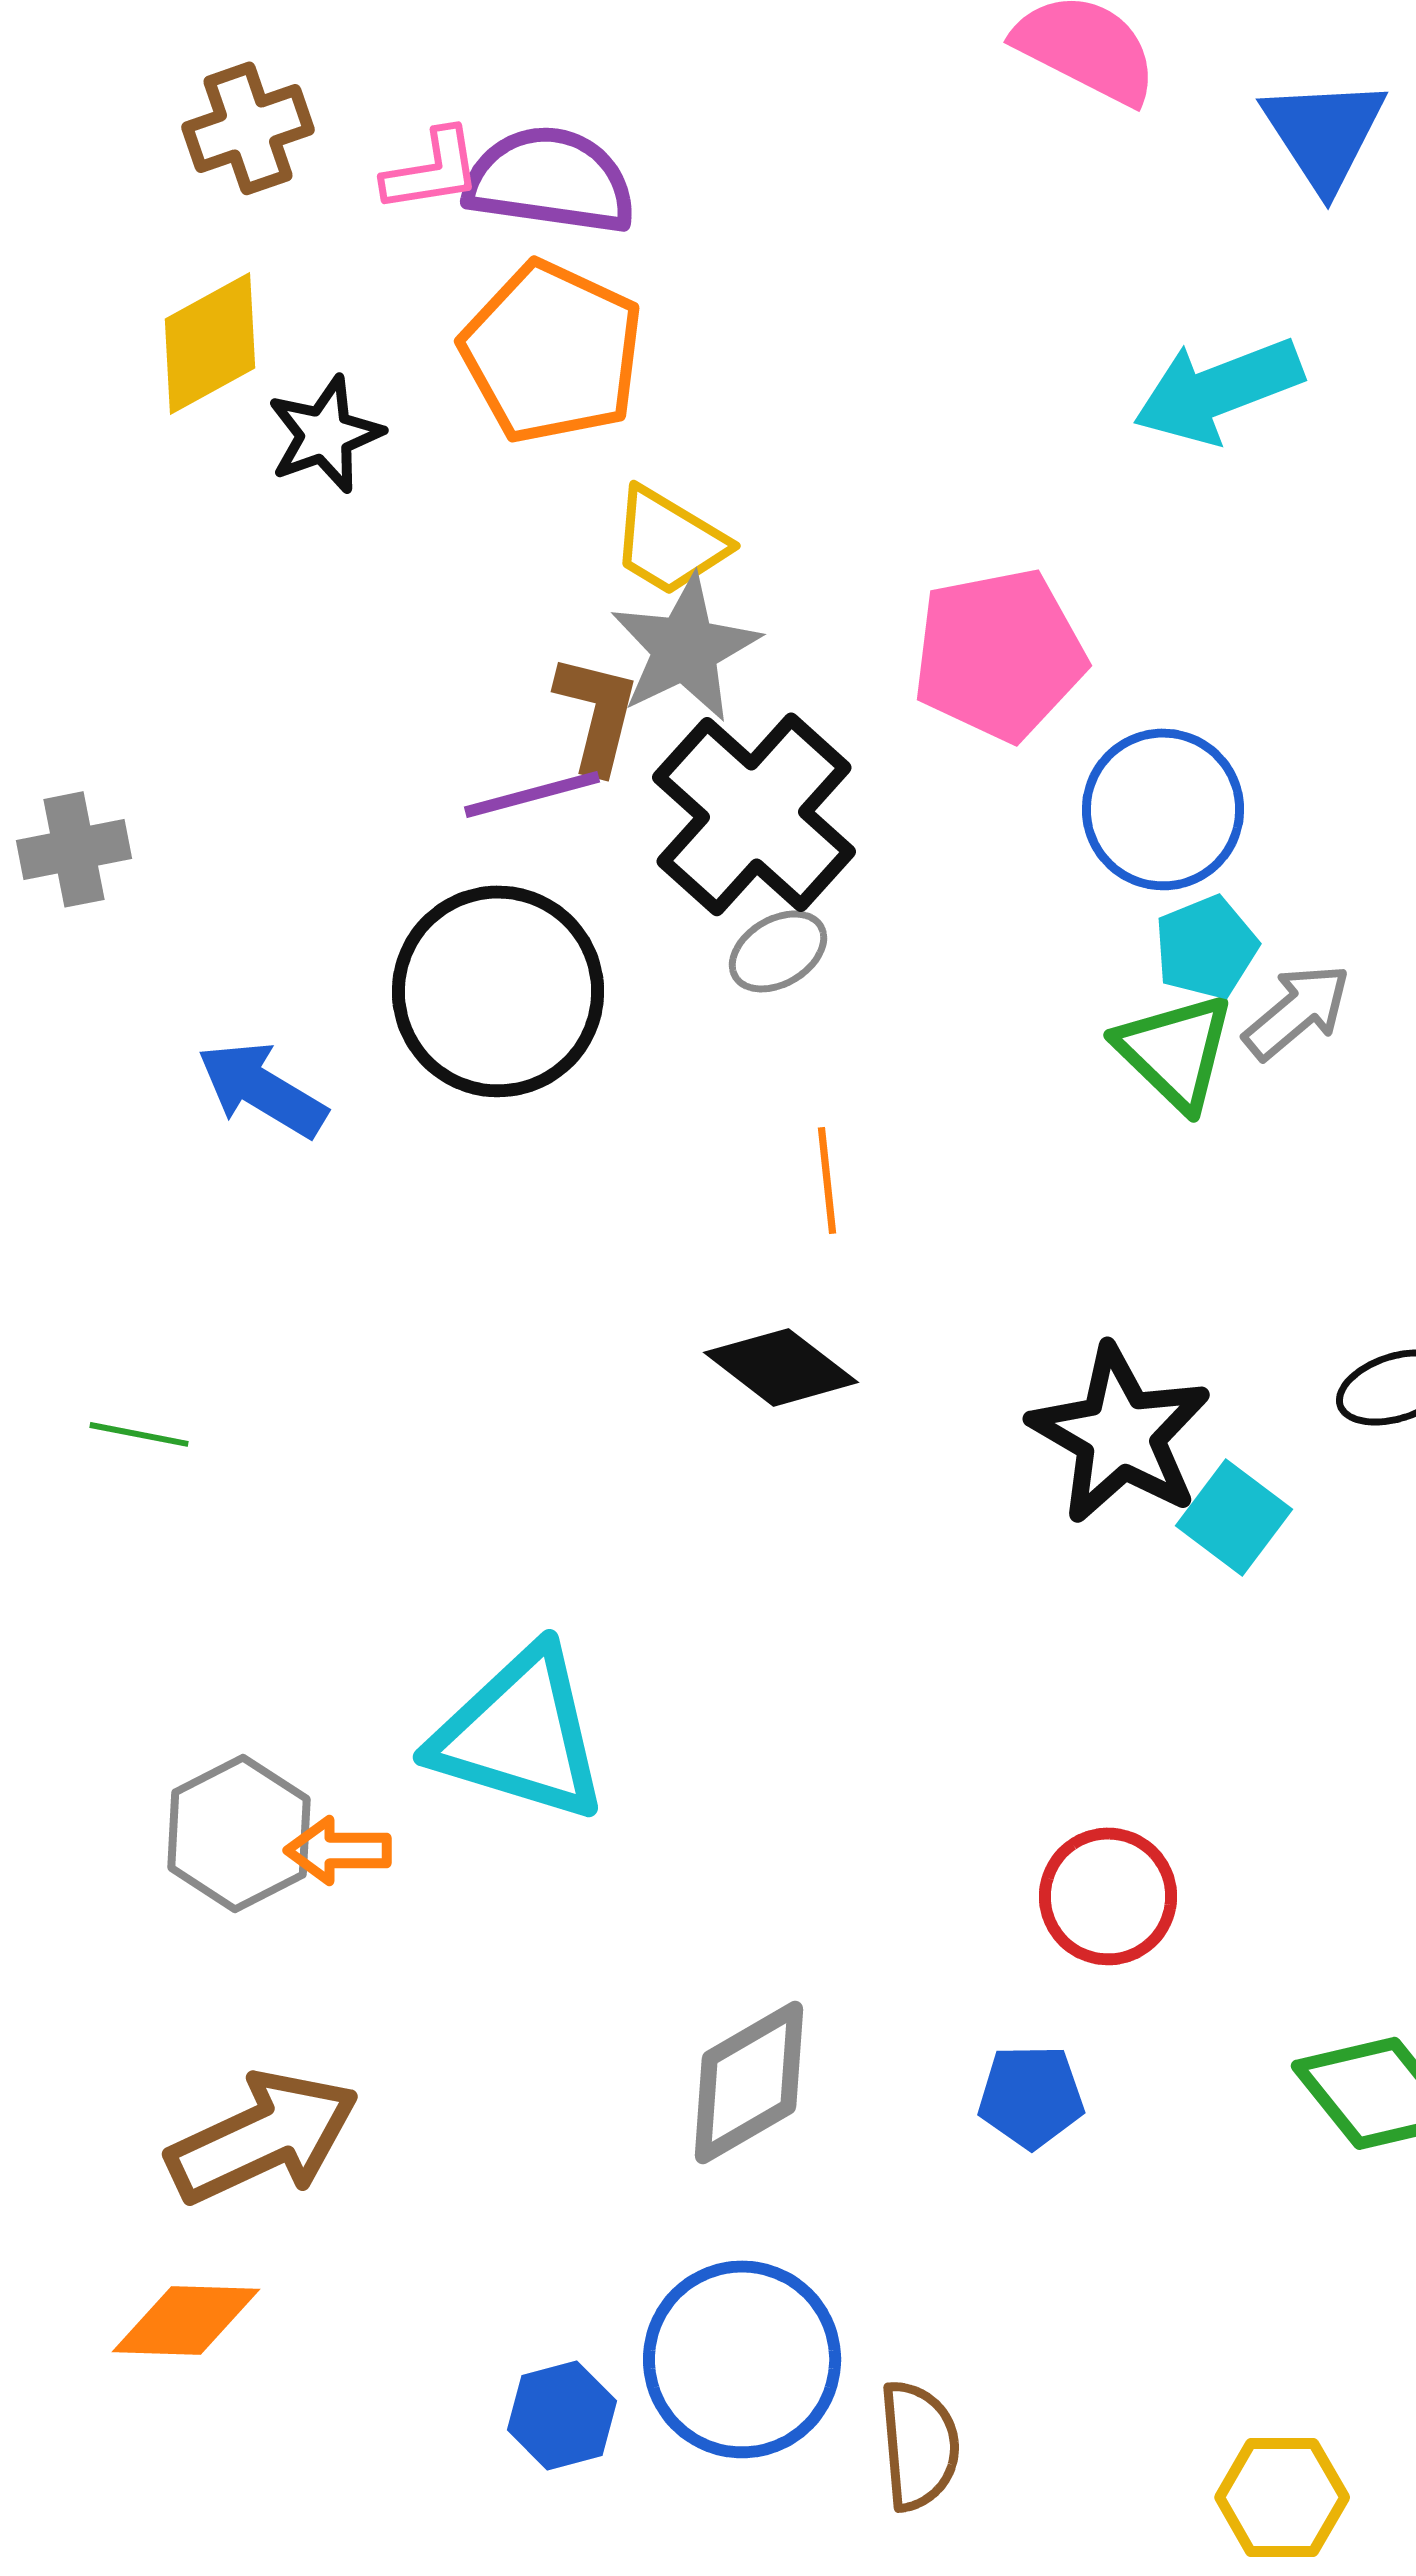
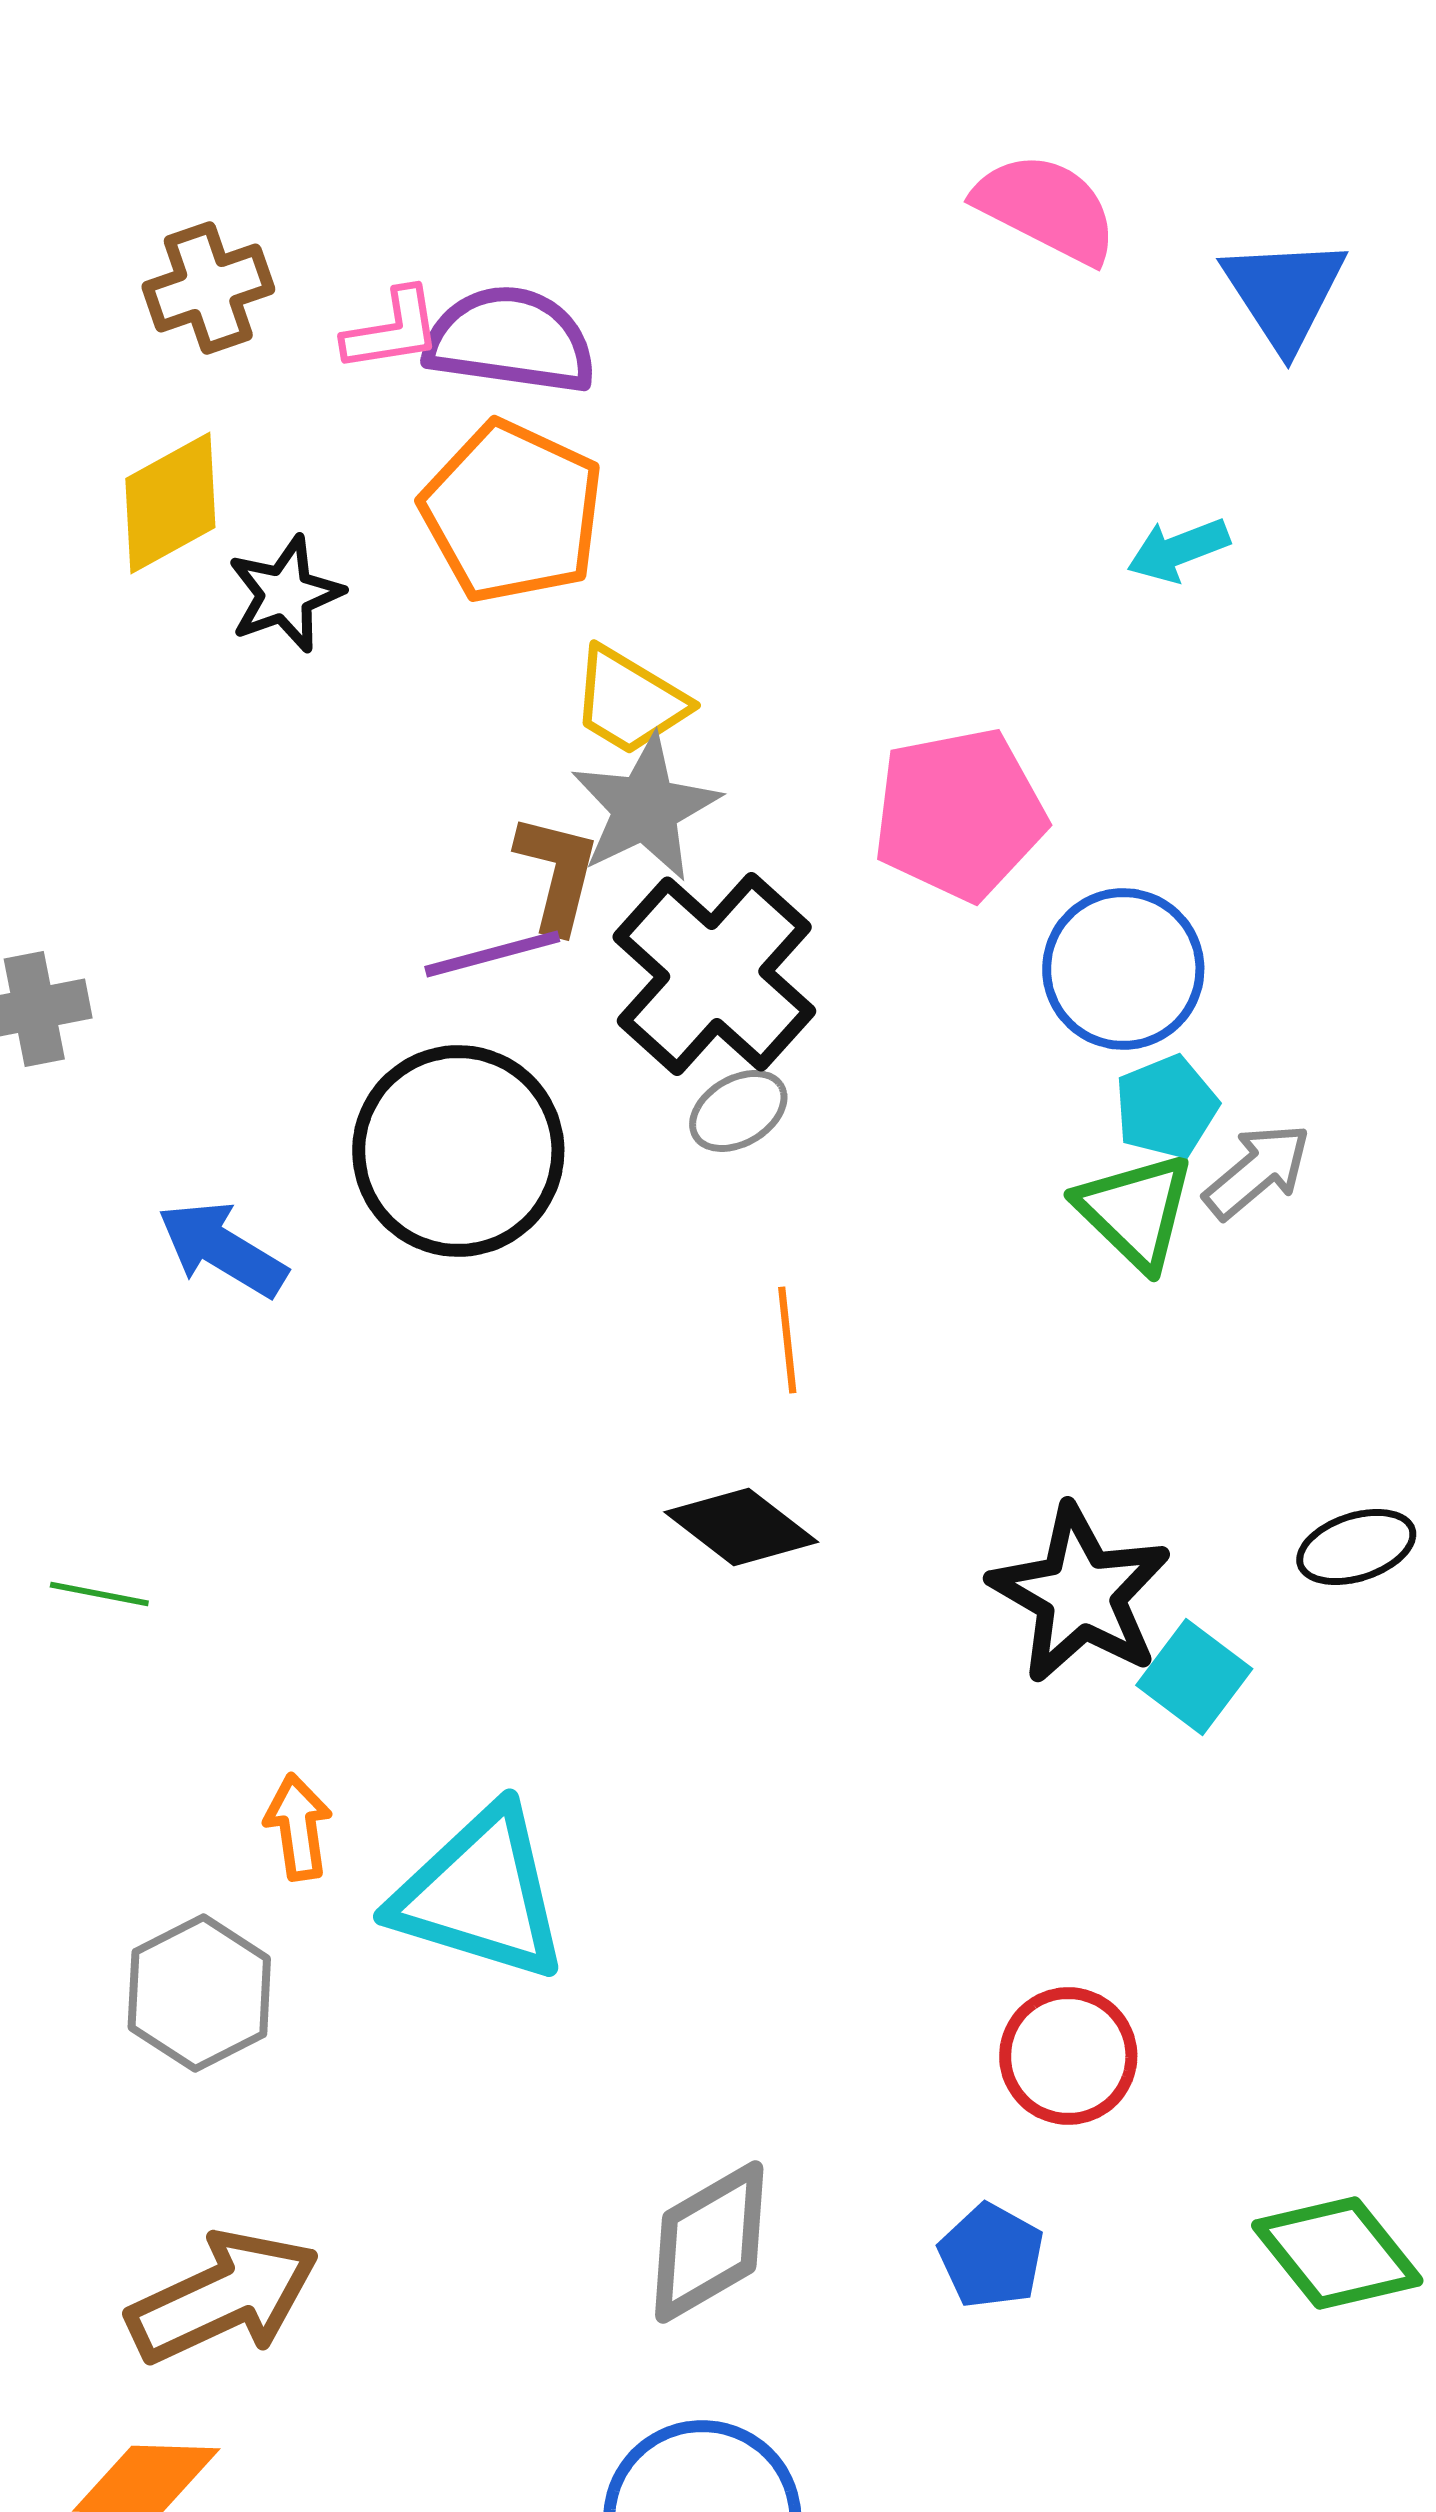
cyan arrow: (1218, 390) -> (1178, 550), size x0.6
orange arrow: (338, 1850) -> (298, 1827), moved, turned 82
blue pentagon: (1031, 2096) -> (991, 2256), turned 30

